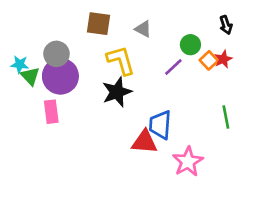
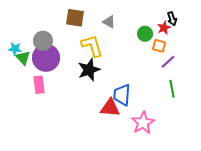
red star: (223, 59) -> (164, 28), moved
orange square: (209, 60) -> (159, 46), turned -32
purple line: (173, 67) -> (168, 62), moved

